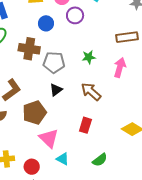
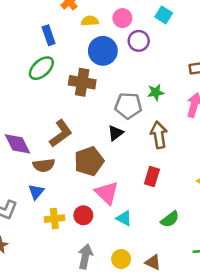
blue circle: (46, 23) -> (103, 51), size x1.5
gray pentagon: (54, 62) -> (128, 106), moved
brown arrow: (91, 92) -> (159, 135), turned 40
red circle: (32, 167) -> (83, 215), moved

